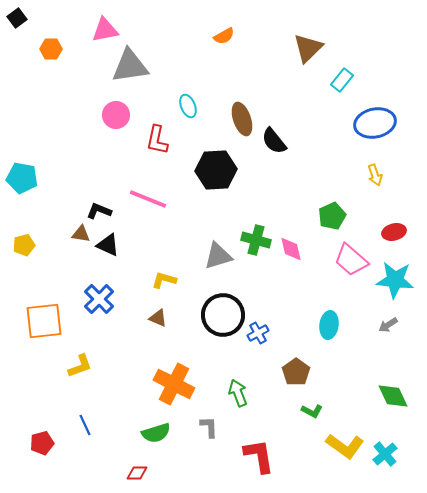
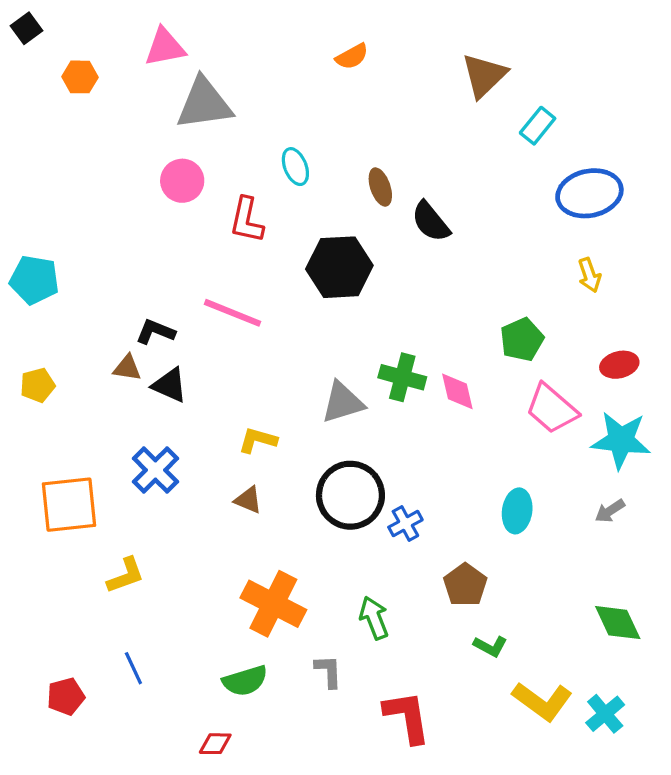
brown ellipse: (242, 119) -> (380, 187), size x0.7

